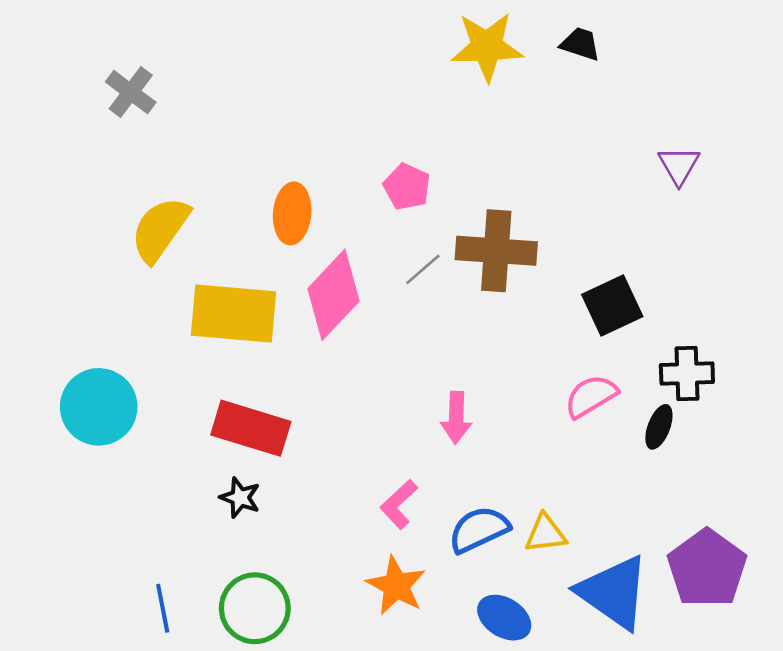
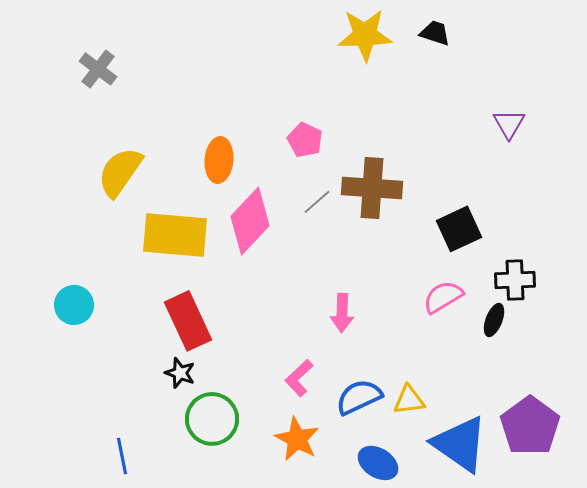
cyan circle: (99, 407) -> (74, 305), size x0.7
red rectangle: (251, 428) -> (188, 321), turned 48
green circle: (255, 608) -> (212, 419), moved

